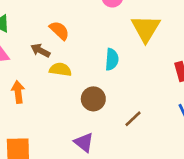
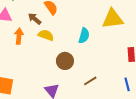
yellow triangle: (146, 28) -> (113, 19), turned 40
orange arrow: (18, 92) -> (19, 36), moved

